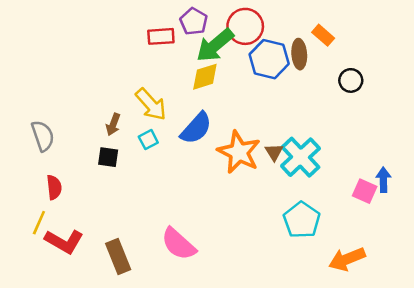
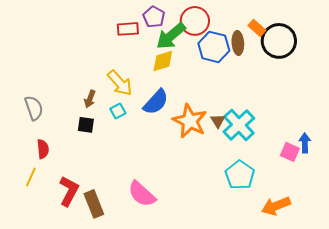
black circle: (351, 80) -> (279, 41), moved, size x1.8
red L-shape: (64, 241) -> (69, 191), moved, turned -92

